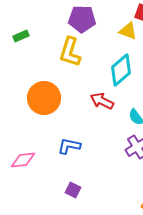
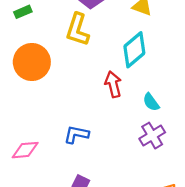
orange circle: (44, 98) -> (32, 62), moved
red arrow: (102, 101) -> (113, 84), turned 50

